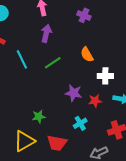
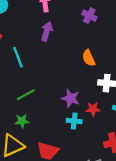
green line: (53, 63) -> (26, 95), moved
green star: (39, 116) -> (22, 121), moved
cyan cross: (80, 123) -> (74, 121), moved, turned 32

